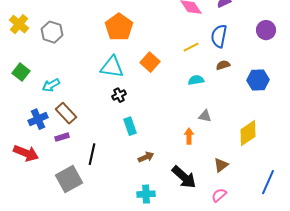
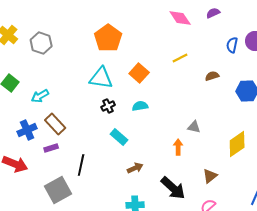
blue semicircle: (219, 36) -> (232, 45), moved, size x0.7
cyan semicircle: (196, 80) -> (140, 106), moved
cyan rectangle: (130, 126) -> (119, 137), turned -30

